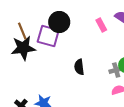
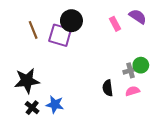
black star: (23, 48) -> (27, 81), moved
black semicircle: (79, 67) -> (108, 88), moved

